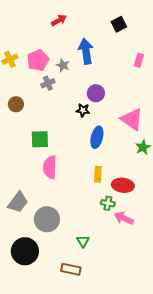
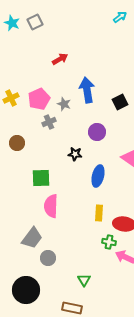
black square: (119, 24) -> (120, 102), moved
black star: (83, 110) -> (75, 154), moved
gray trapezoid: (18, 202) -> (32, 238), moved
gray circle: (47, 219) -> (48, 258), size x0.6

